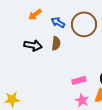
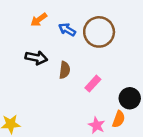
brown semicircle: (56, 43) -> (65, 70), moved
pink rectangle: (79, 80) -> (93, 84), moved, turned -32

